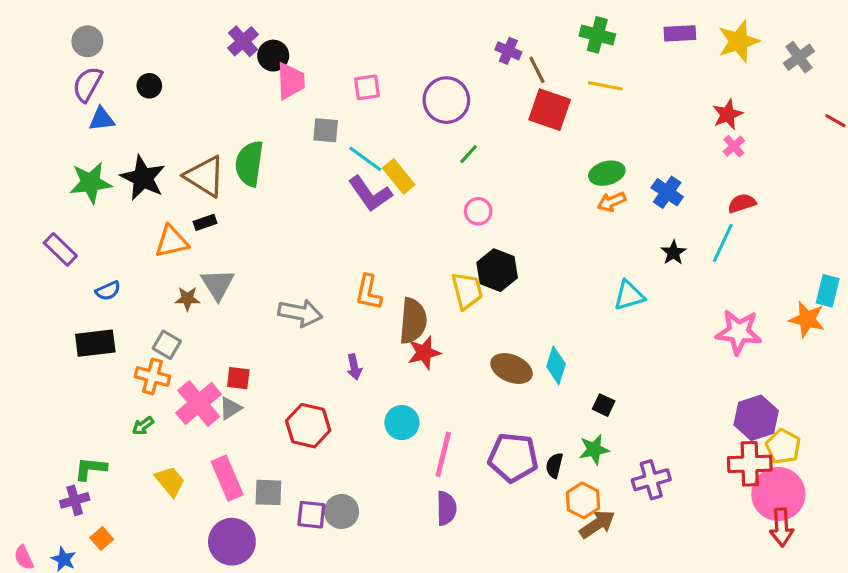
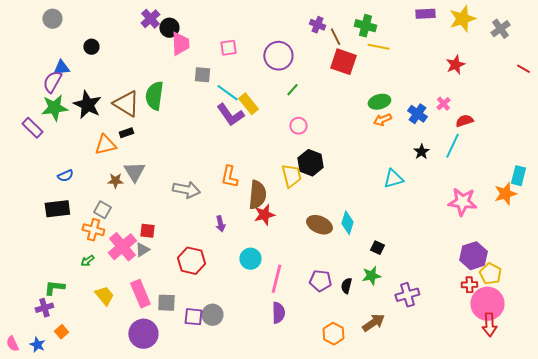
green cross: (597, 35) -> (365, 26), moved
purple semicircle: (87, 84) -> (52, 82), moved
pink cross: (734, 146) -> (443, 104), moved
purple rectangle: (60, 249) -> (32, 128), moved
orange star: (807, 319) -> (505, 194), turned -30
purple pentagon: (513, 457) -> (320, 281), size x0.7
red cross: (750, 464) -> (469, 285), size x0.6
orange hexagon: (583, 500) -> (333, 334), moved

